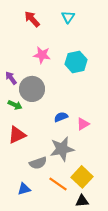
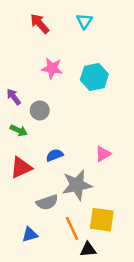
gray circle: (32, 89) -> (40, 110), size x0.6
blue semicircle: (61, 117) -> (55, 155), moved
yellow square: (82, 177) -> (102, 220), turned -35
orange line: (58, 184) -> (72, 228), turned 30
black triangle: (82, 201) -> (88, 249), moved

